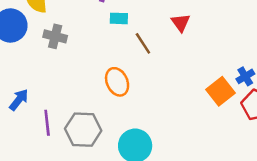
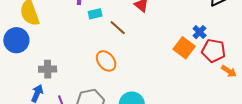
gray cross: (55, 36) -> (48, 69), moved

